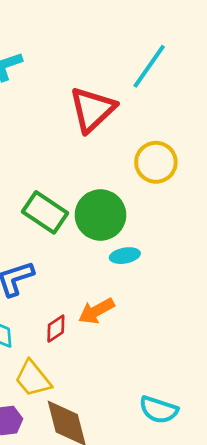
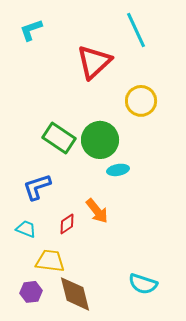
cyan line: (149, 66) -> (136, 30), turned -60
orange arrow: (96, 311) -> (97, 211), turned -100
yellow trapezoid: (33, 379) -> (50, 261), turned 136

